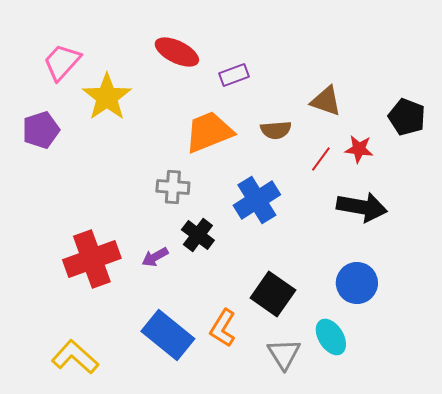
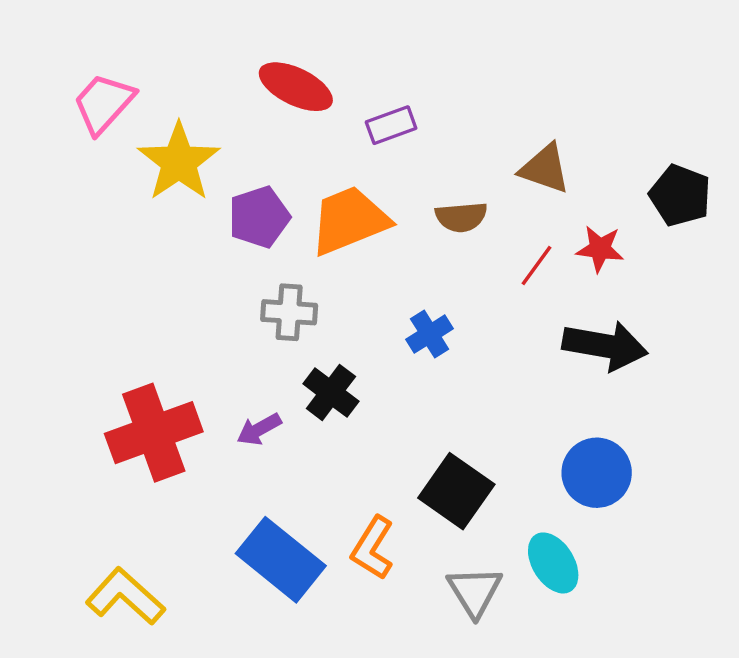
purple pentagon: (41, 130) -> (259, 217), moved
blue cross: (257, 200) -> (430, 334), size x0.6

